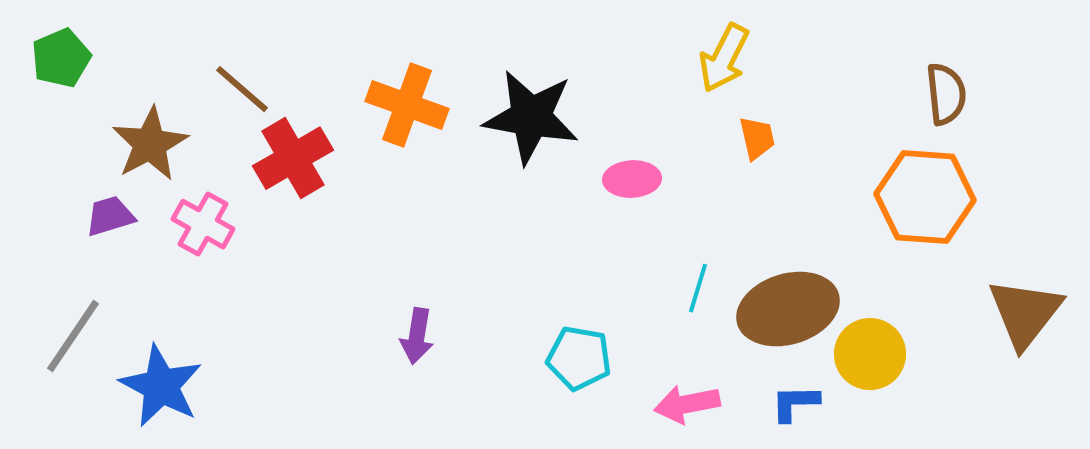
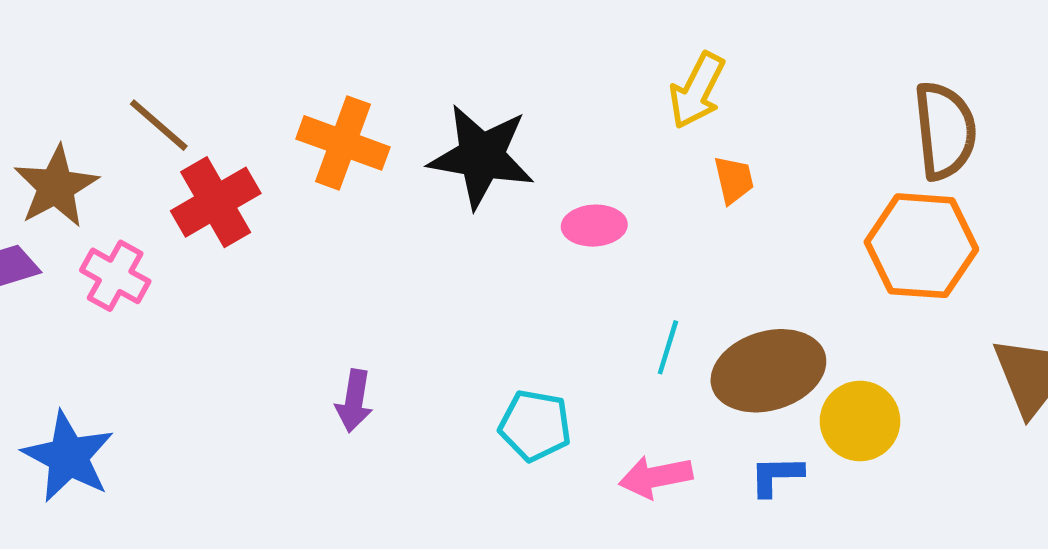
brown semicircle: (946, 94) -> (945, 131), size x1.4

